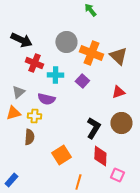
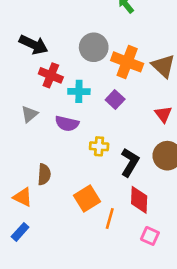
red triangle: (118, 92) -> (163, 114), turned -48
orange triangle: (13, 113) -> (23, 197), moved, turned 42
yellow cross: (34, 116) -> (99, 146), moved
pink square: (117, 175) -> (150, 236), moved
orange line: (78, 182) -> (110, 219), moved

